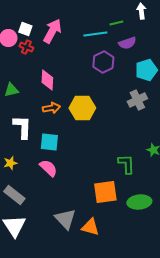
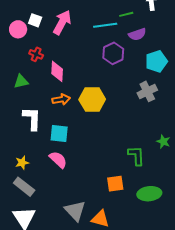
red cross: (26, 47) -> (36, 54), moved
yellow star: (10, 163) -> (22, 163), moved
orange square: (105, 192) -> (115, 184), size x0.7

